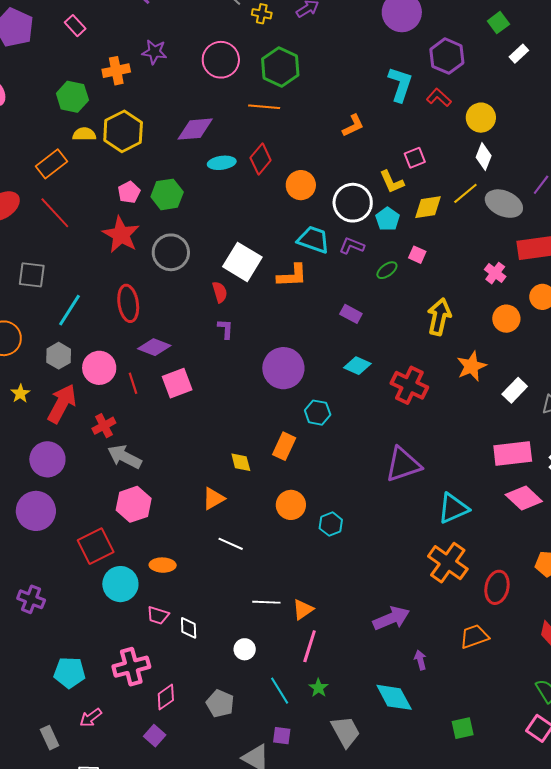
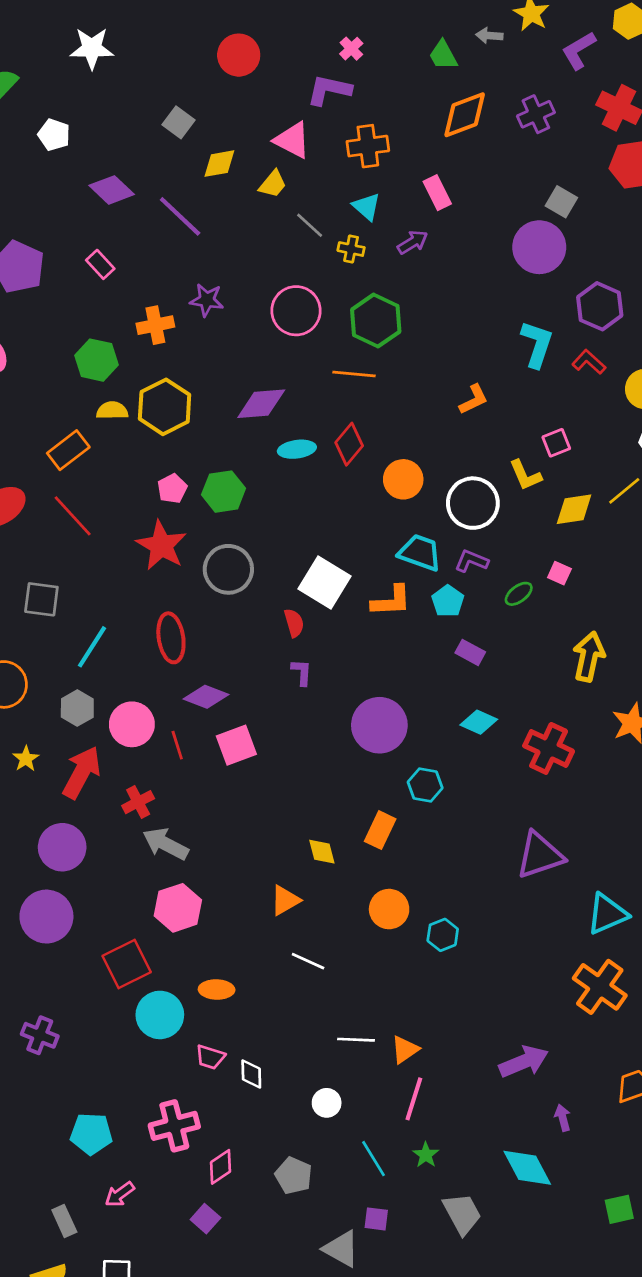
cyan pentagon: (388, 219) -> (448, 601), moved

